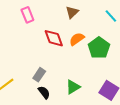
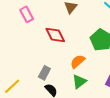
orange semicircle: (77, 39) -> (78, 61), moved

